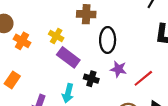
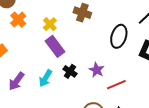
black ellipse: (108, 40) -> (119, 36), moved

